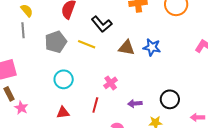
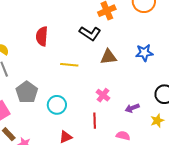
black L-shape: (102, 24) -> (90, 33), moved
gray pentagon: (56, 42) -> (27, 92), moved
blue star: (152, 47) -> (144, 53), moved

